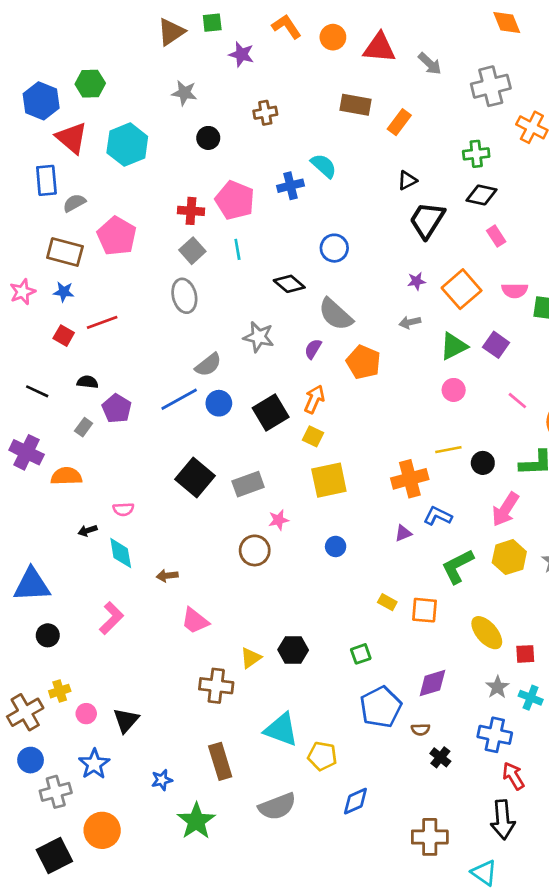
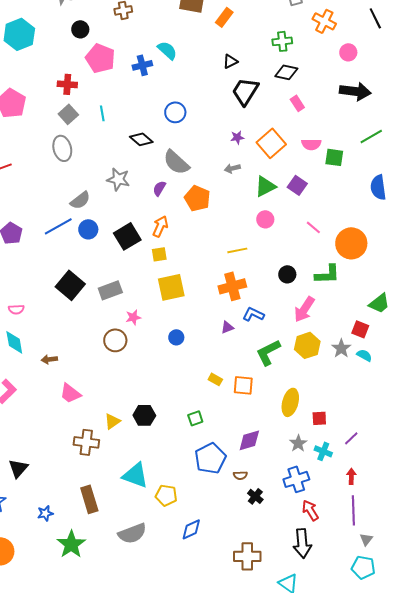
pink pentagon: (235, 200) -> (100, 58), moved
yellow square: (313, 436) -> (159, 254), turned -35
yellow line: (448, 450) -> (237, 250), moved
yellow ellipse: (487, 633) -> (290, 402), turned 56
blue cross: (495, 735) -> (296, 479), turned -30

